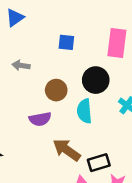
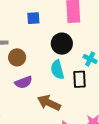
brown circle: (56, 90) -> (17, 57), moved
black rectangle: (99, 163) -> (79, 79), moved, turned -66

